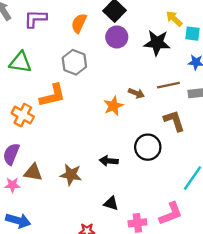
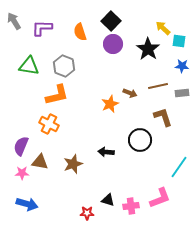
orange semicircle: (79, 23) -> (80, 32), turned -42
black star: (157, 43) -> (148, 49), turned 30
gray hexagon: (74, 62) -> (64, 66), moved
orange cross: (23, 115) -> (49, 124), moved
brown star: (71, 175) -> (73, 164), turned -30
black triangle: (111, 203) -> (108, 200), moved

